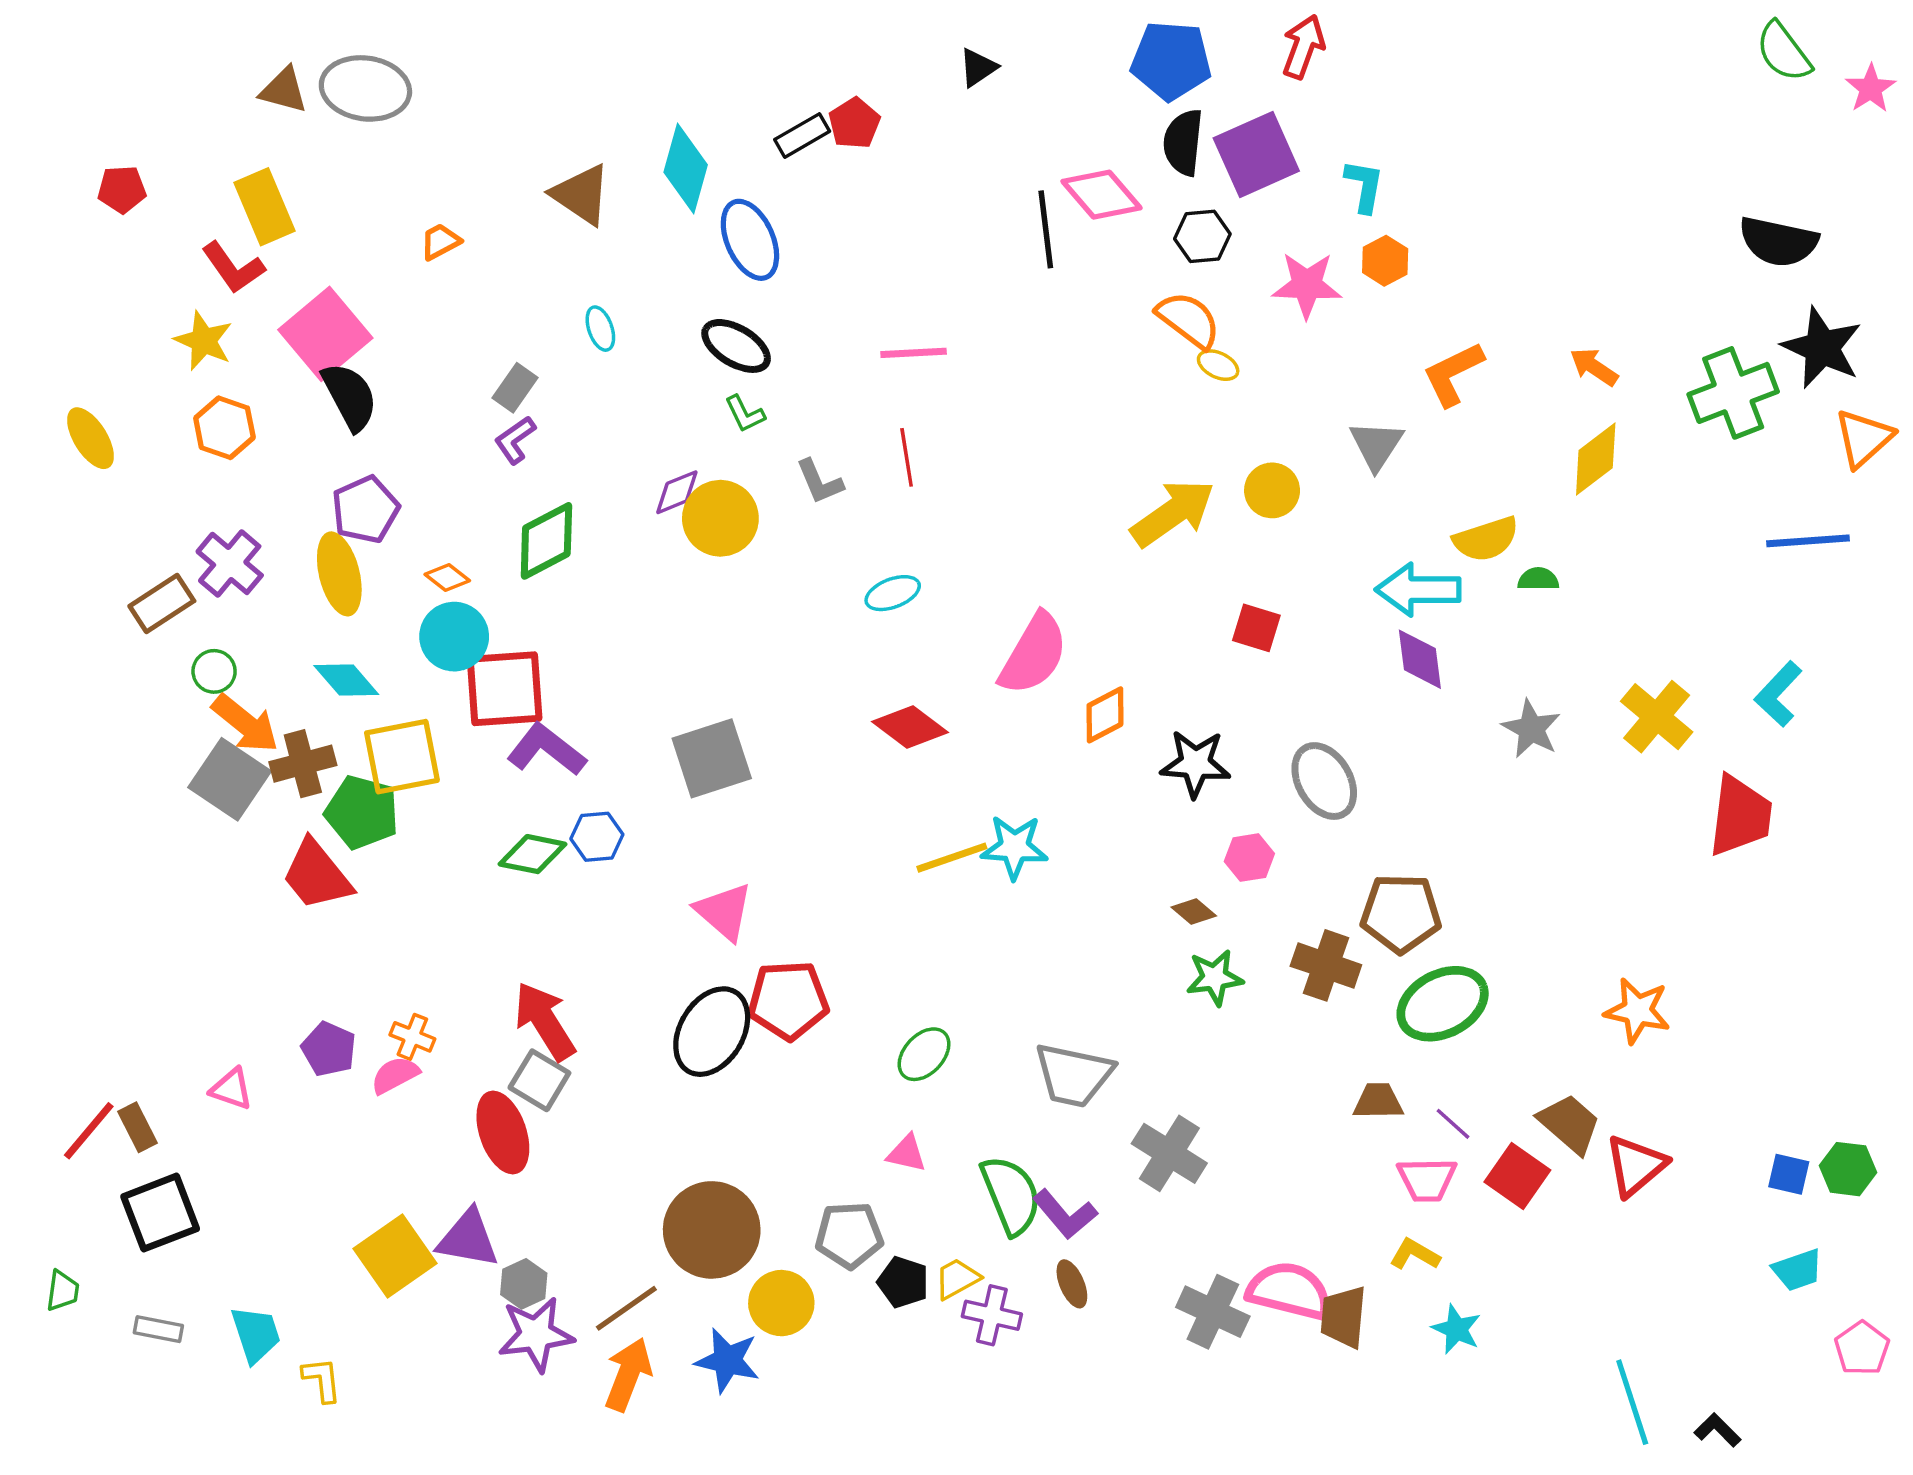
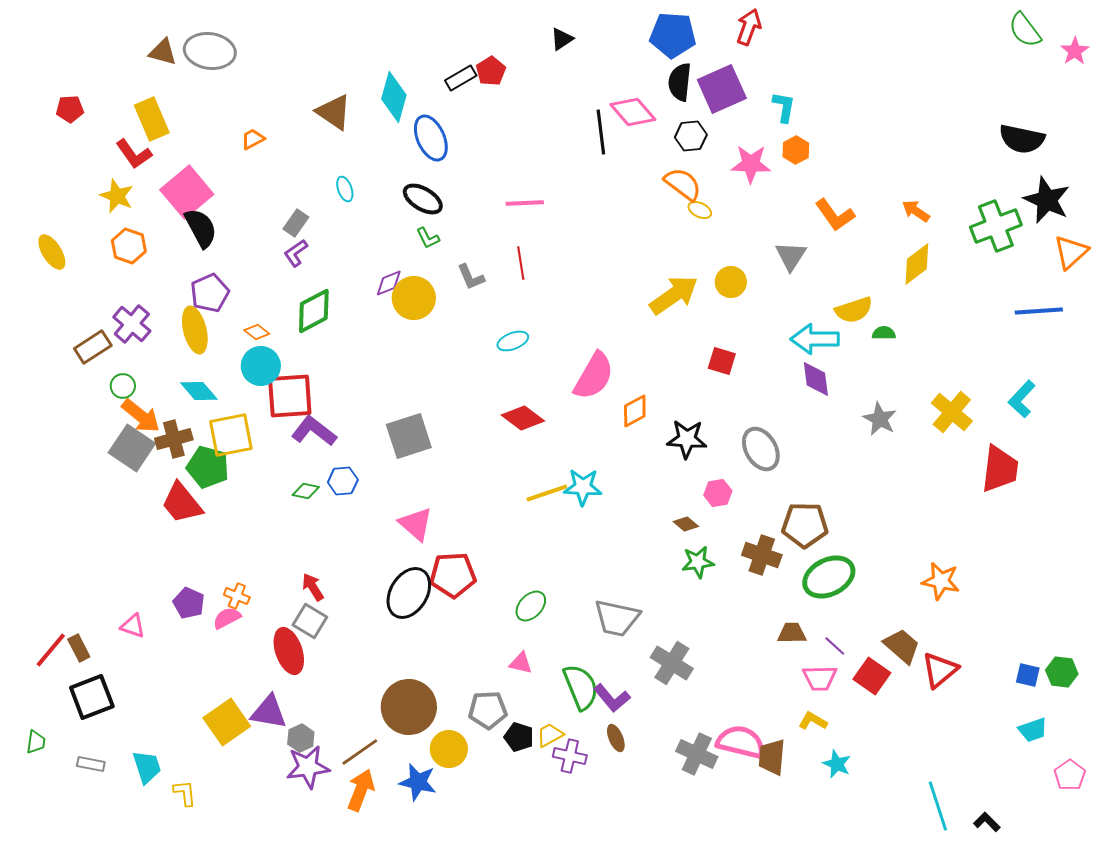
orange L-shape: (1453, 374) -> (835, 215), turned -99
green diamond: (532, 854) -> (306, 491), size x0.7
red arrow: (545, 1021) -> (313, 587), size x0.6

